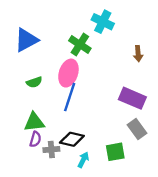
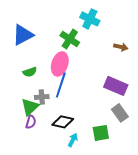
brown arrow: (138, 54) -> (121, 47), turned -72
green triangle: (34, 122) -> (30, 107), turned -36
gray cross: (51, 150) -> (42, 97), moved

